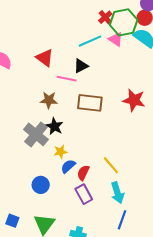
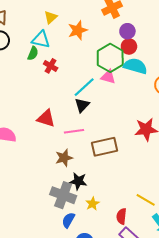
red cross: (105, 17) -> (51, 66), moved
black triangle: (81, 66) -> (82, 105), moved
blue semicircle: (68, 166) -> (68, 220), moved

